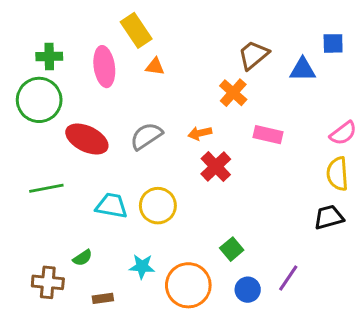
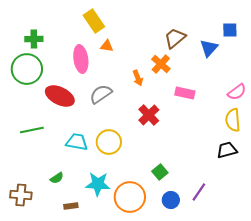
pink ellipse: (104, 67) -> (81, 59), moved
blue triangle: (303, 69) -> (209, 48), turned -48
orange arrow: (200, 133) -> (138, 78), moved, turned -98
cyan star: (142, 266) -> (98, 184), size x1.4
brown cross: (48, 282) -> (21, 195), moved

